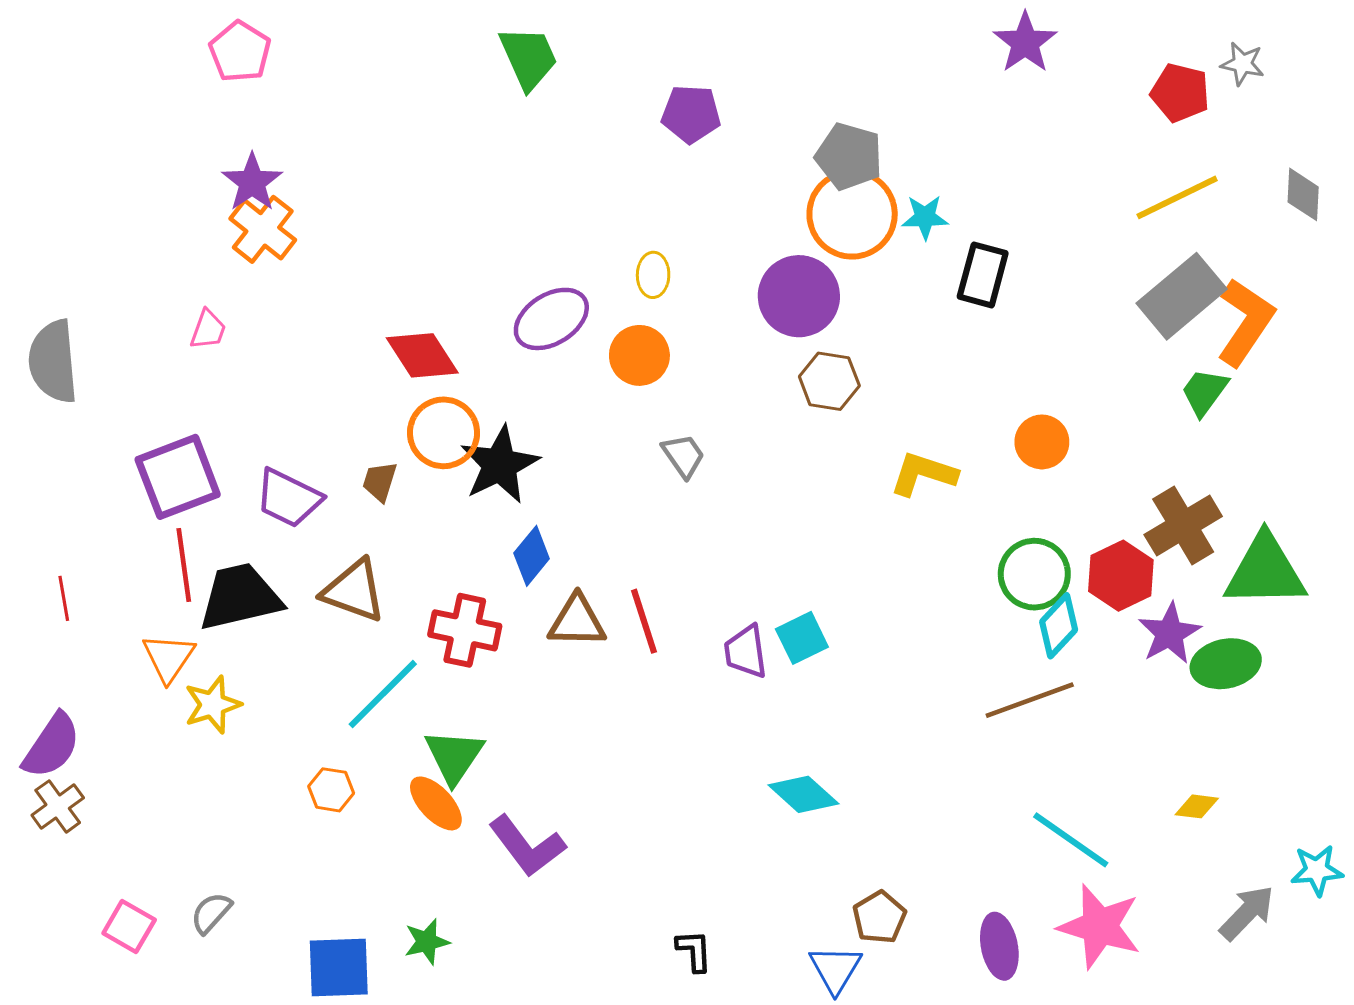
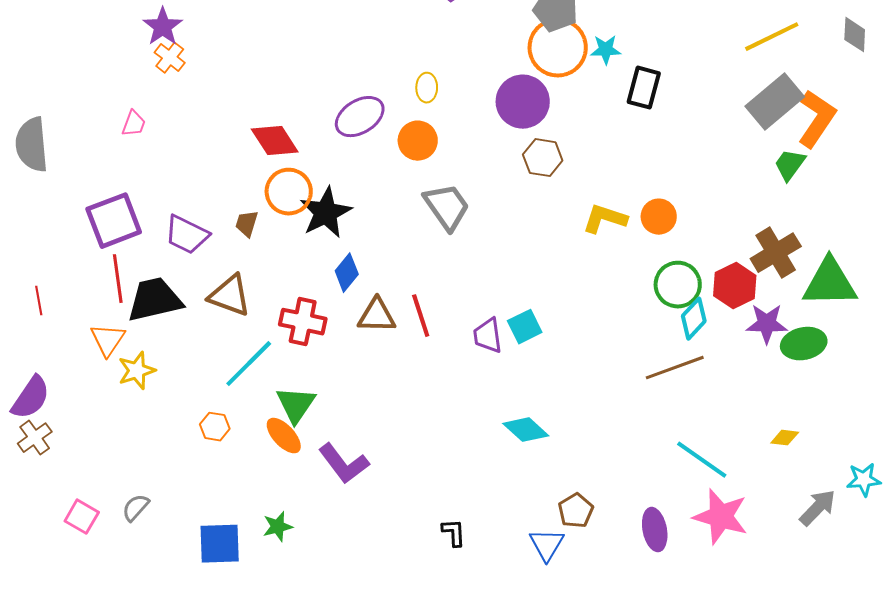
orange cross: (263, 229) -> (170, 58), size x0.7
orange circle: (1042, 442) -> (659, 217), moved
gray trapezoid: (683, 456) -> (447, 207), size x1.6
purple star: (1169, 633) -> (767, 324), turned 30

